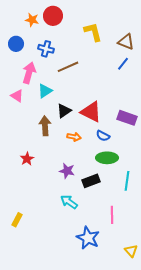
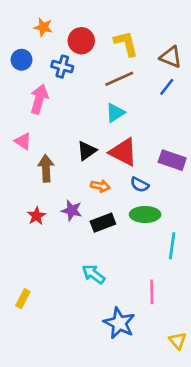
red circle: (53, 16) -> (81, 41), moved
brown line: (68, 67) -> (119, 79), moved
cyan triangle: (45, 91) -> (115, 113), moved
pink triangle: (17, 96) -> (23, 141), moved
brown arrow: (45, 126) -> (46, 168), moved
purple star: (67, 171) -> (72, 210), moved
black rectangle: (91, 181) -> (103, 223), moved

